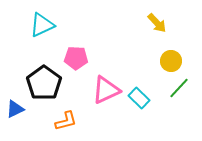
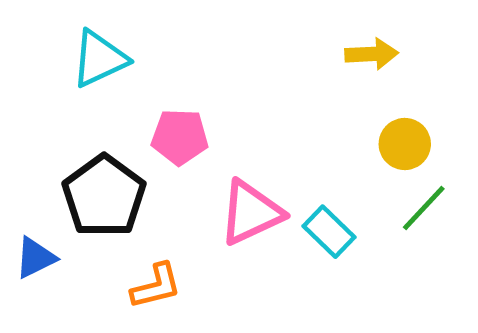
yellow arrow: (157, 23) -> (372, 54), turned -50

